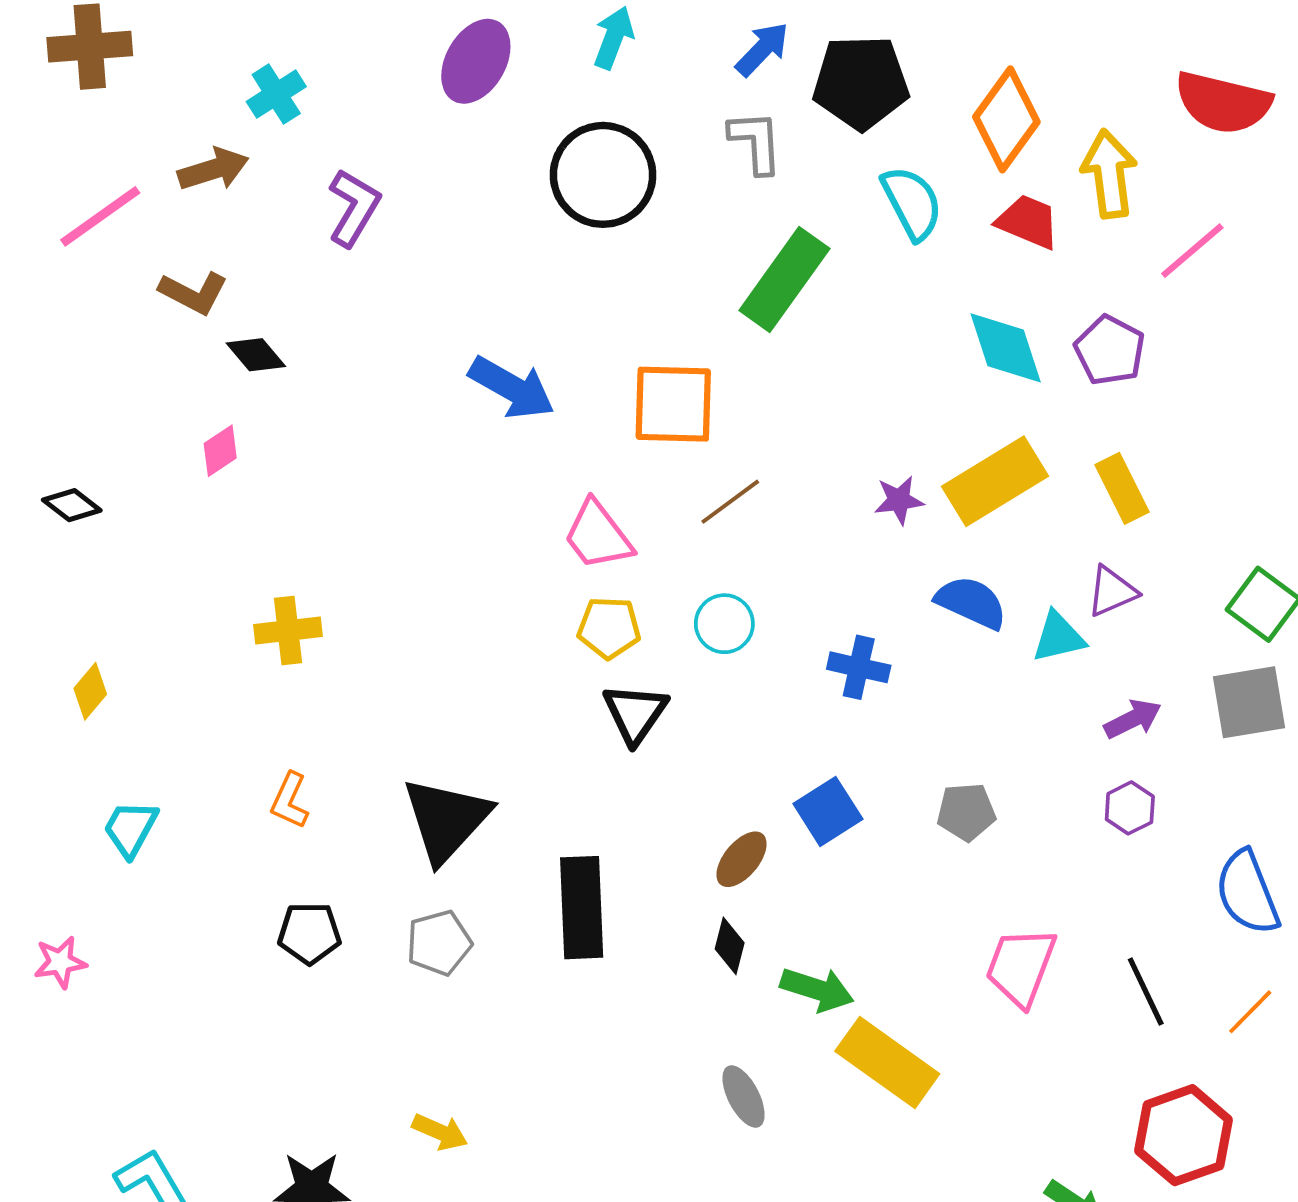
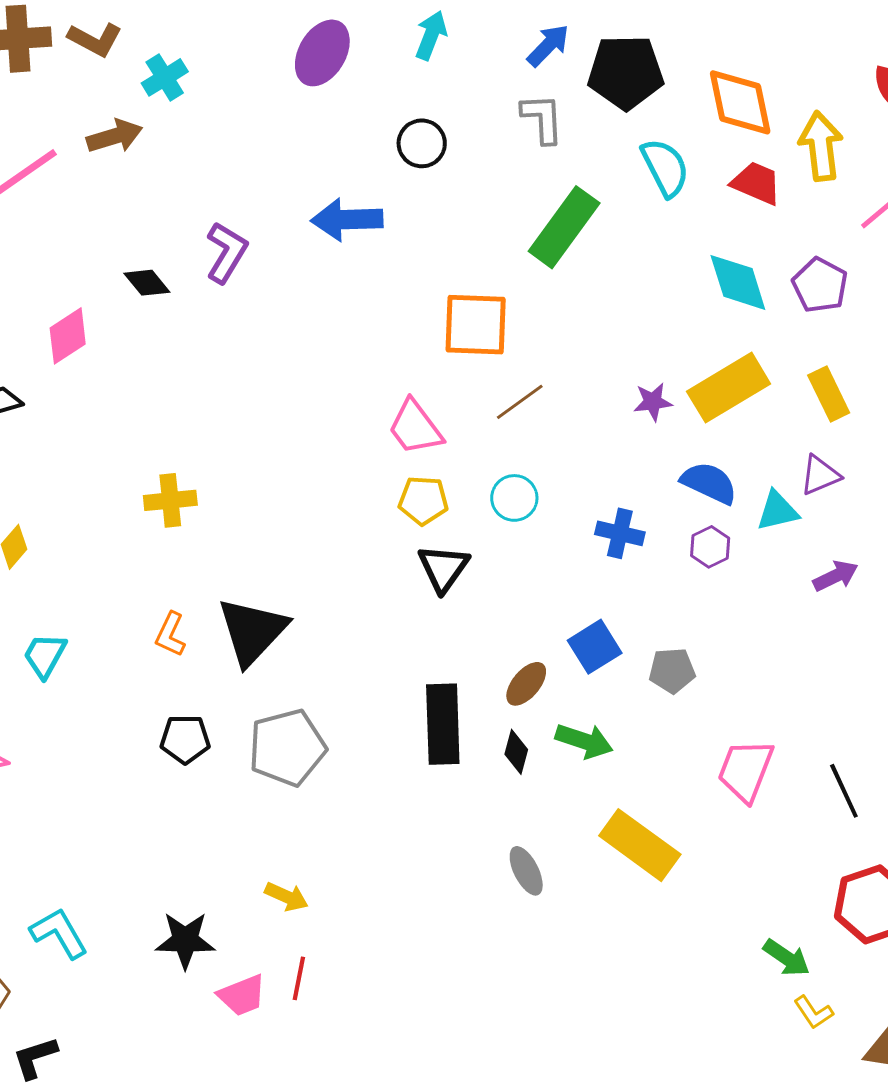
orange diamond: (1006, 119) -> (740, 102), turned -48
black circle: (603, 175) -> (422, 143), size x0.6
purple L-shape: (354, 208) -> (226, 252), moved
brown L-shape: (193, 293) -> (95, 40), moved
blue arrow: (512, 388) -> (347, 220), moved, turned 148
pink diamond: (220, 451) -> (68, 336), moved, size x1.4
purple hexagon: (1130, 808) -> (710, 547), moved
gray pentagon: (966, 812) -> (672, 671), moved
black triangle: (446, 820) -> (252, 631), moved
black rectangle: (582, 908) -> (443, 724), moved
gray pentagon: (439, 943) -> (287, 748), size x1.5
green arrow: (817, 989) -> (584, 741), moved

